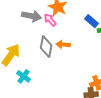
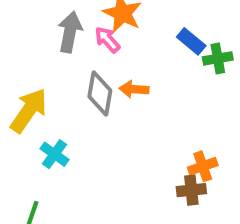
gray arrow: (32, 16) -> (70, 32), turned -90

